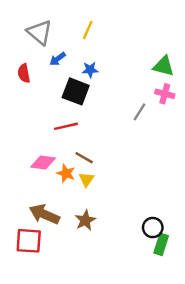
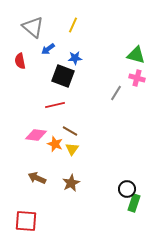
brown arrow: (44, 214) -> (37, 178), size x0.7
red square: (29, 241) -> (26, 221), moved

